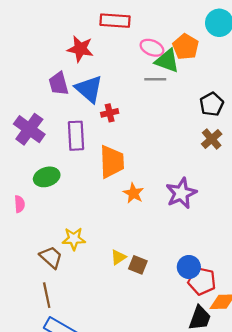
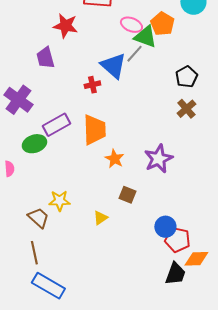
gray line: (155, 79) -> (134, 54), turned -48
blue triangle: (89, 89) -> (113, 66), moved
purple rectangle: (76, 136) -> (56, 125), moved, turned 64
brown square: (138, 265) -> (127, 195), moved

